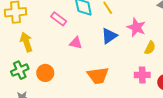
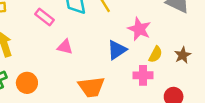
blue triangle: (109, 36) -> (117, 50), moved
pink cross: (142, 75) -> (143, 75), moved

